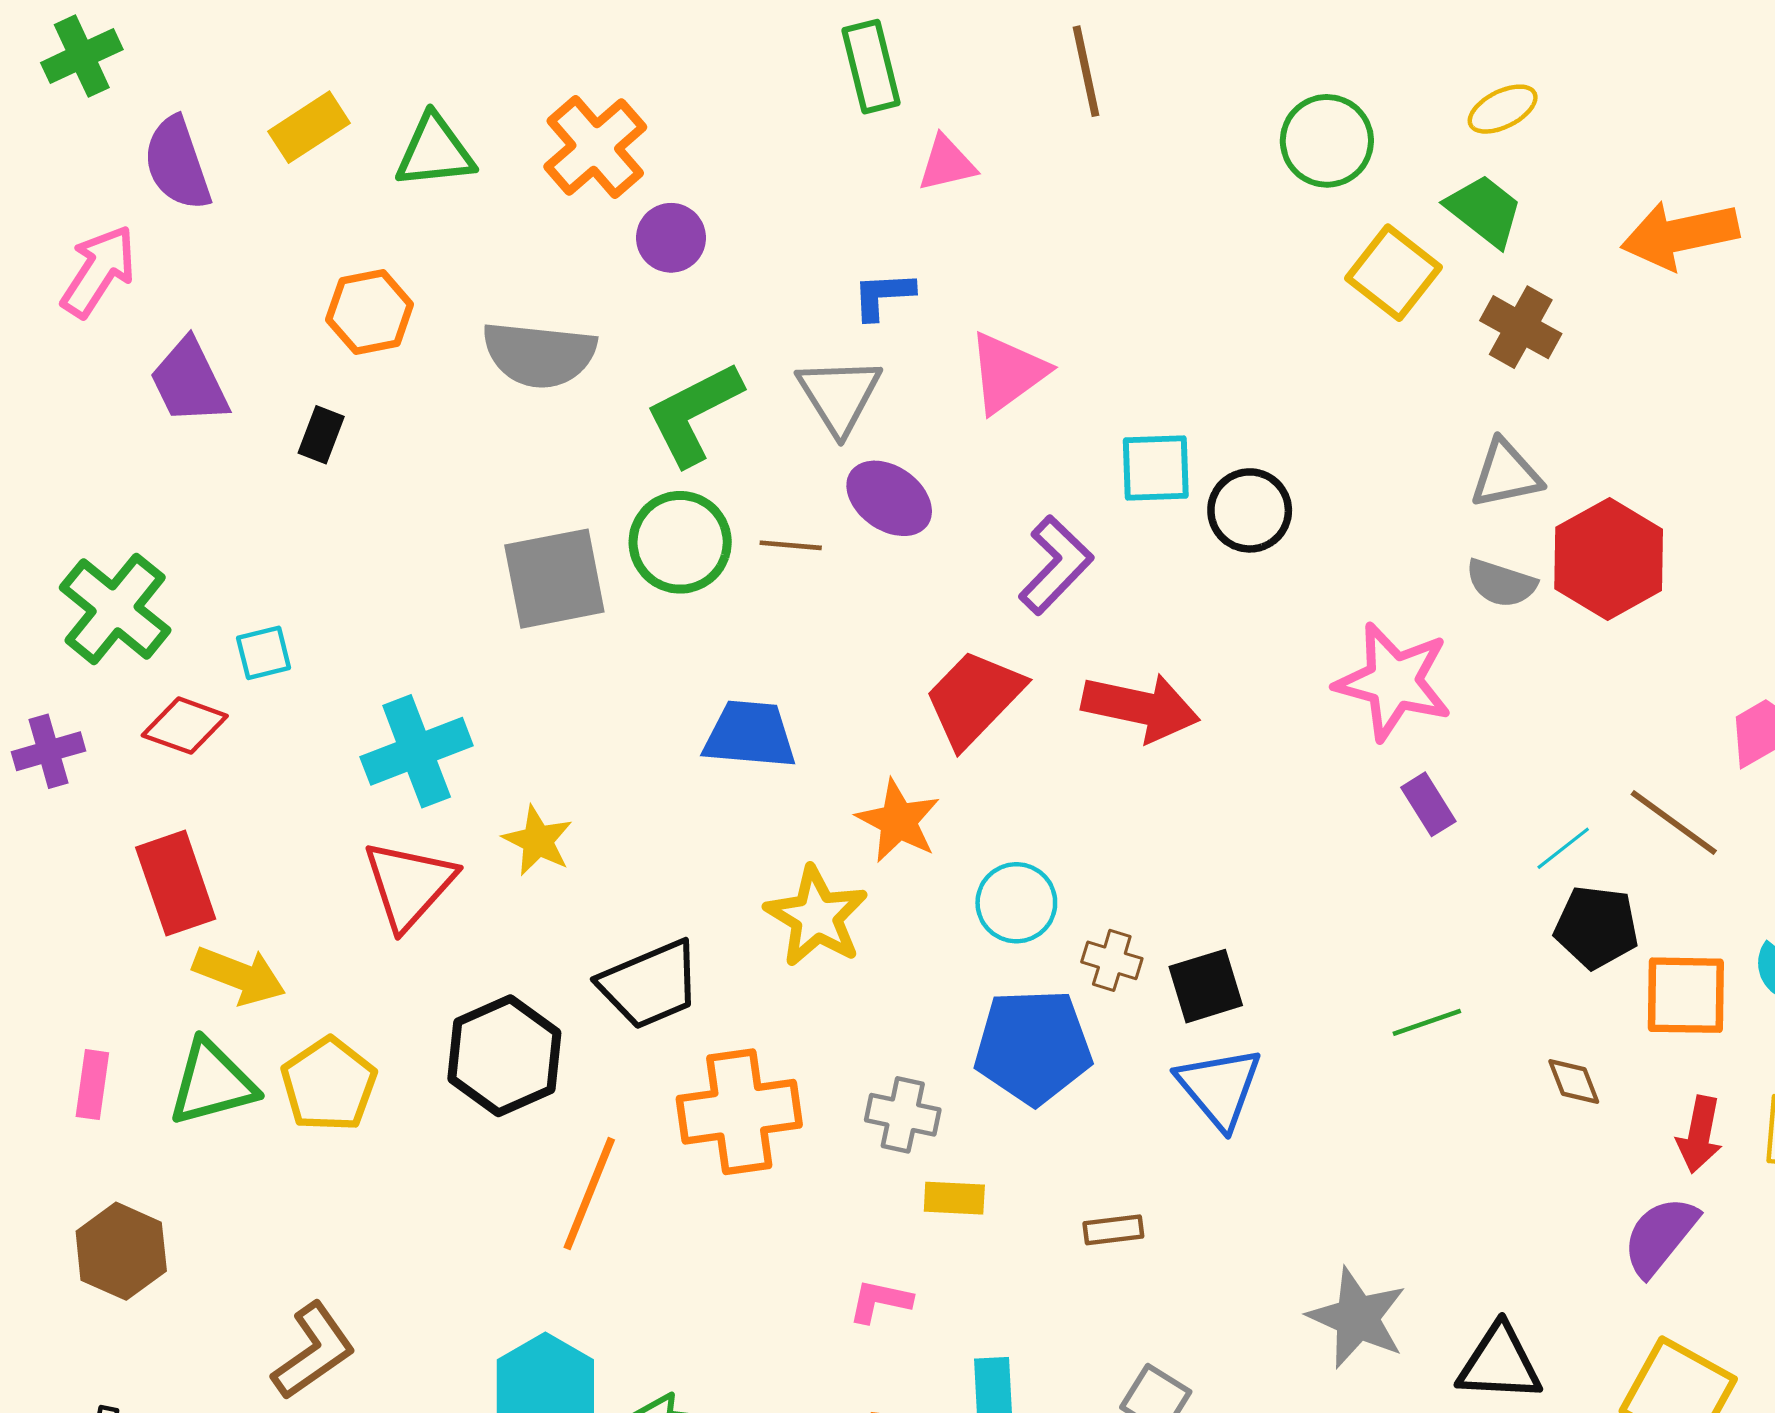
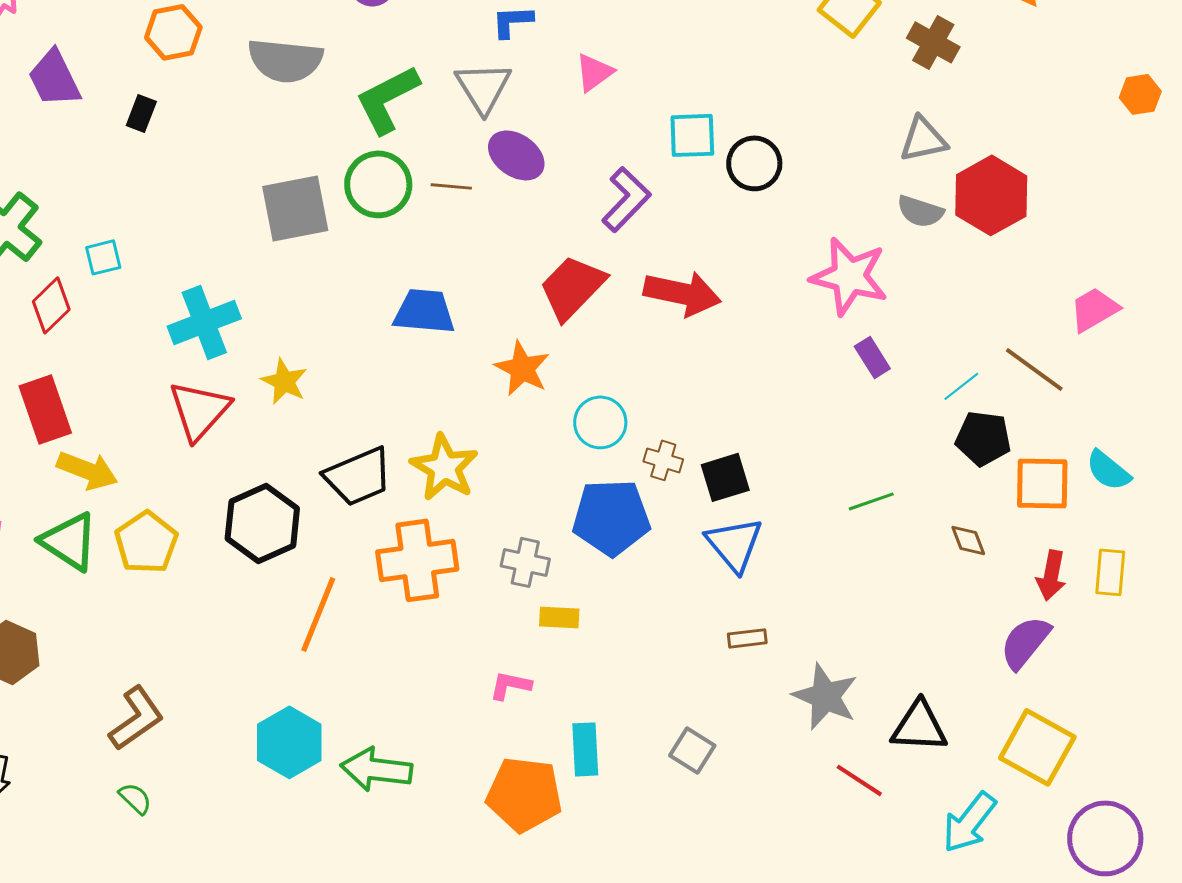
pink triangle: (1007, 373) -> (594, 72), size x0.7
red diamond: (185, 726) -> (51, 305), turned -64
yellow star: (816, 916) -> (444, 467), moved
green triangle: (212, 1083) -> (69, 541), turned 48
brown rectangle: (1113, 1230) -> (747, 638), moved

